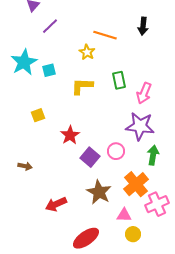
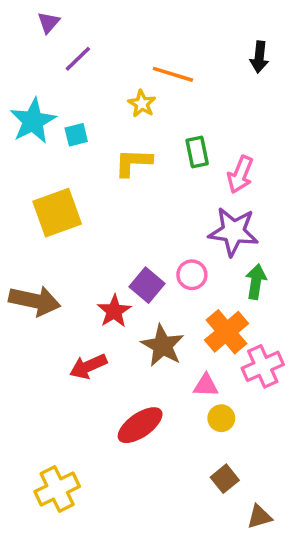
black arrow: (143, 26) -> (259, 57), moved
yellow square: (38, 115) -> (57, 213), size x2.0
red star: (70, 135) -> (114, 311), moved
brown arrow: (25, 166) -> (35, 301), size x2.0

